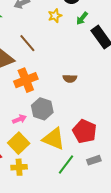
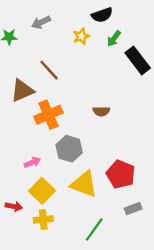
pink arrow: (19, 119) -> (32, 162), moved
green line: (66, 165) -> (94, 229), moved

